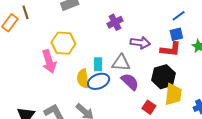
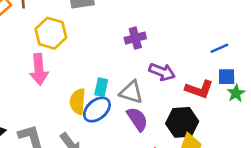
blue square: (176, 34) -> (227, 77), moved
yellow hexagon: (63, 43) -> (51, 33), moved
blue ellipse: (99, 81) -> (97, 110), turned -30

